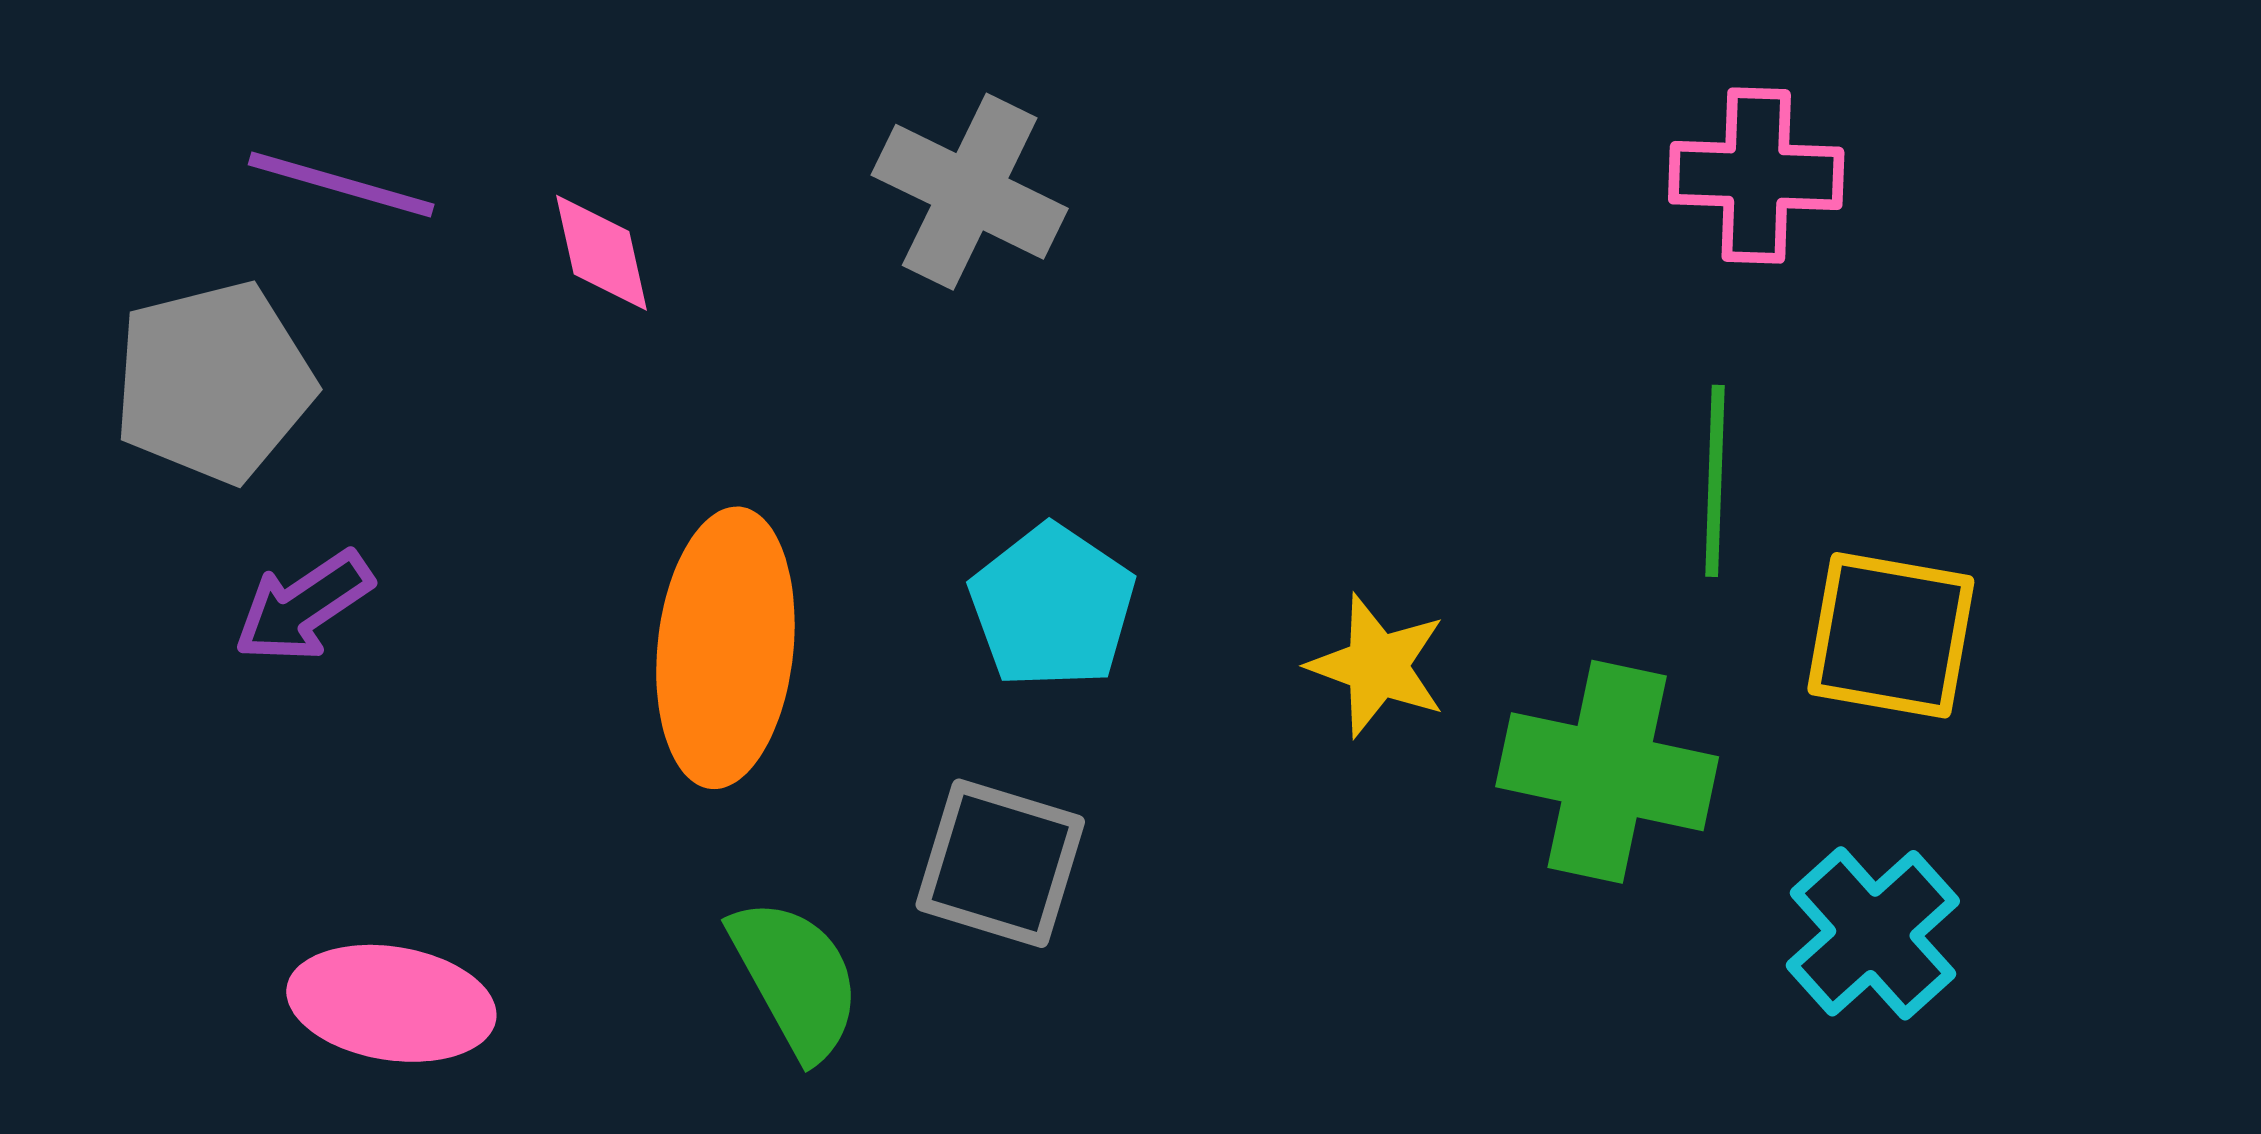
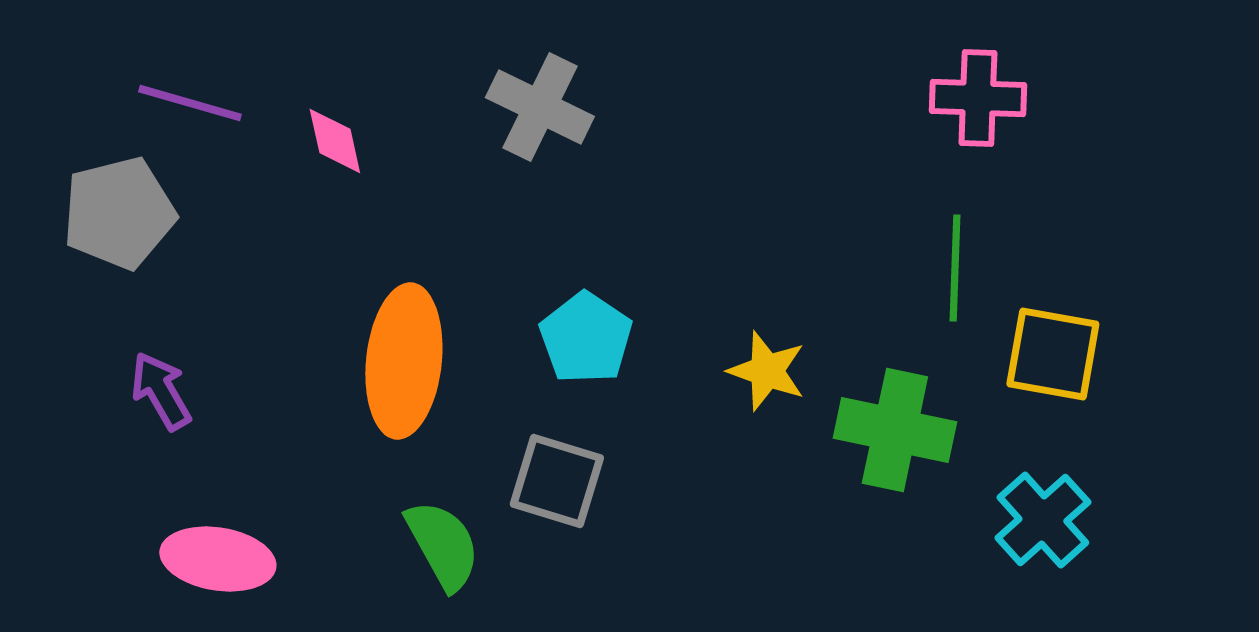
purple arrow: (303, 607) -> (161, 391), moved, turned 94

